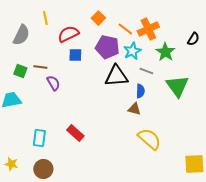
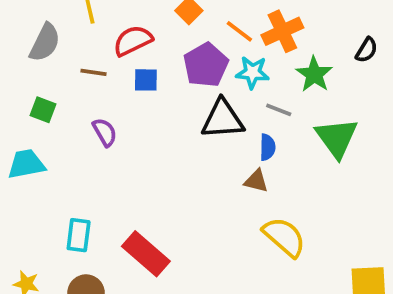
purple pentagon: (107, 47) -> (206, 65), turned 30
cyan star: (132, 51) -> (252, 72), turned 30
brown line: (40, 67) -> (94, 72), moved
red rectangle: (75, 133) -> (146, 254), moved, size x1.4

